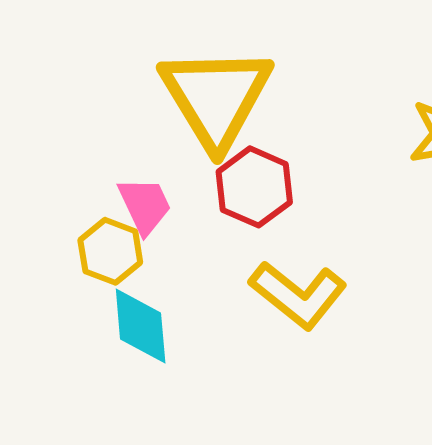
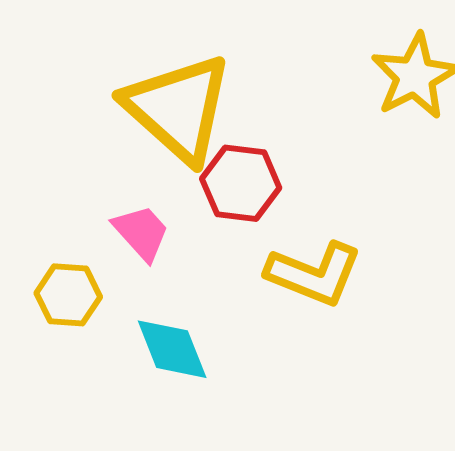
yellow hexagon: (110, 251) -> (68, 295), moved

